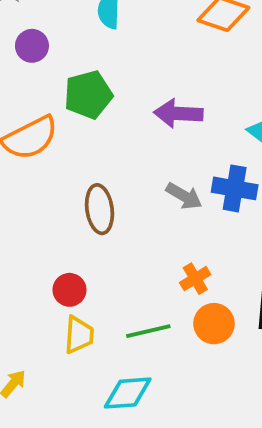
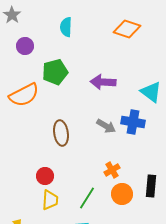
green line: (148, 331) -> (87, 198), turned -45

